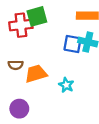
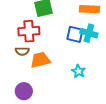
red cross: (21, 25) -> (29, 31), moved
cyan star: (66, 85) -> (78, 71), moved

